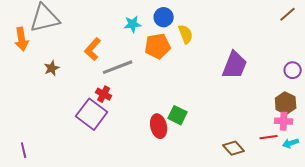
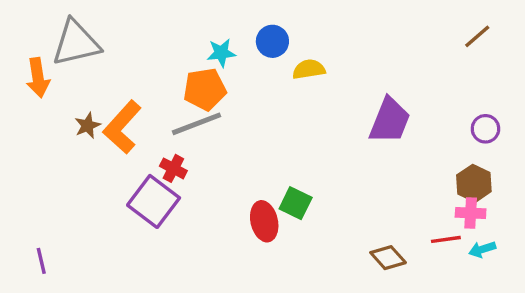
yellow semicircle: (186, 34) -> (309, 69), turned -78
orange pentagon: (158, 46) -> (205, 89), moved
orange L-shape: (93, 49) -> (122, 127), moved, size x1.4

